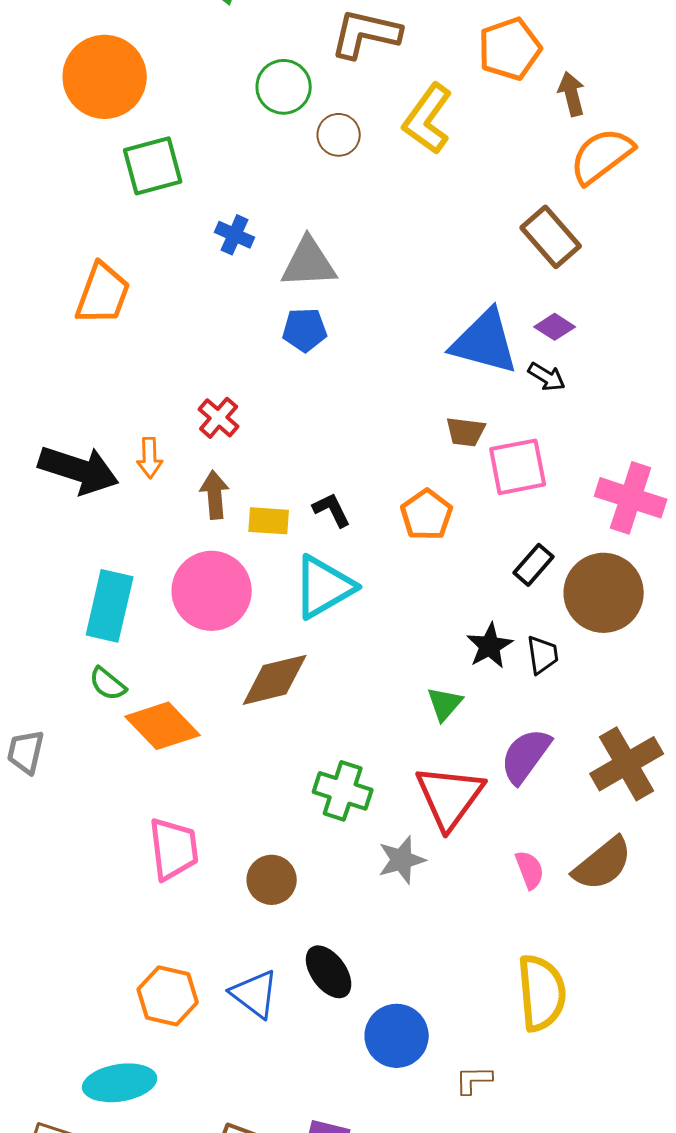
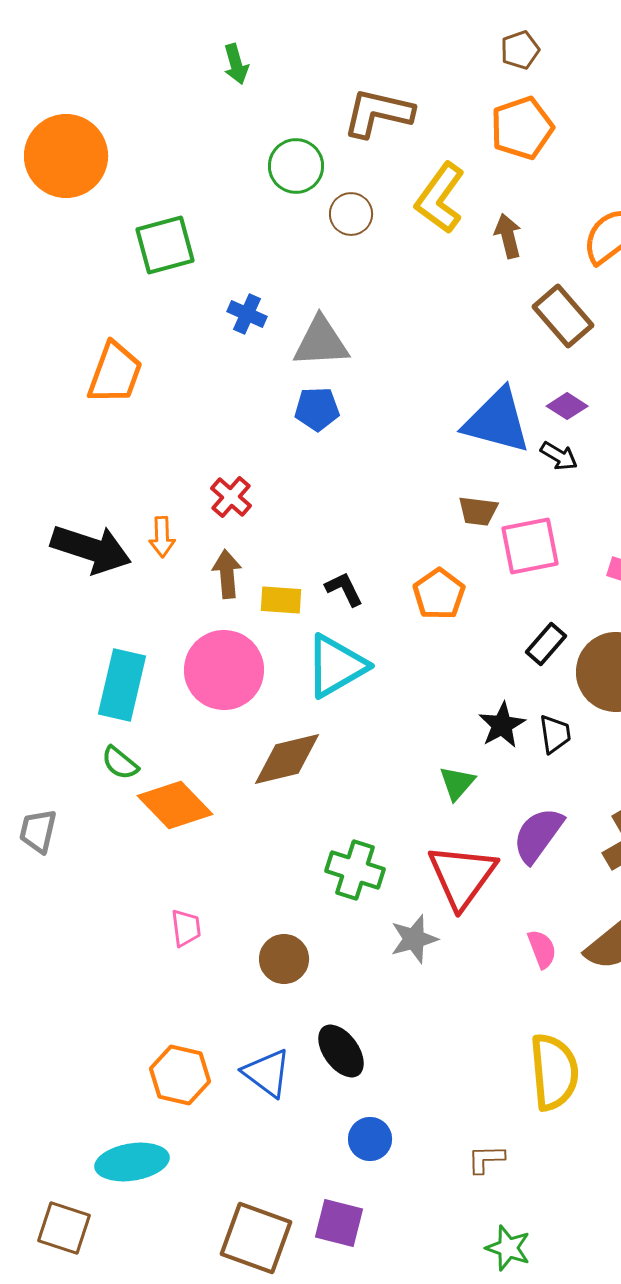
orange circle: (105, 77) -> (66, 156), moved
brown arrow: (572, 94) -> (508, 236), moved
pink trapezoid: (174, 849) -> (186, 928), size x0.6
blue circle: (397, 1036) -> (370, 1139), moved, size x0.7

